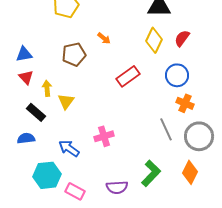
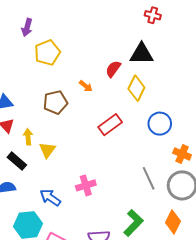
red semicircle: (182, 38) -> (113, 69), moved
orange cross: (185, 103) -> (182, 154), moved

